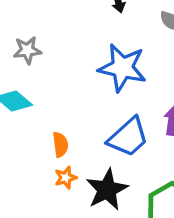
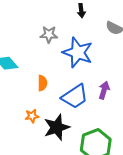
gray star: (27, 50) -> (49, 35), moved
orange semicircle: (60, 145) -> (42, 83), moved

